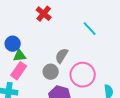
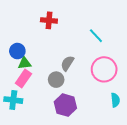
red cross: (44, 14) -> (49, 20), turned -35
pink circle: (83, 75) -> (104, 69), moved

